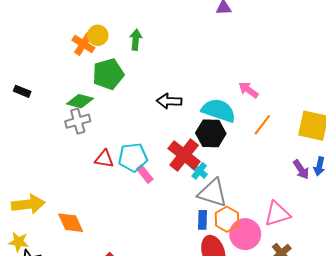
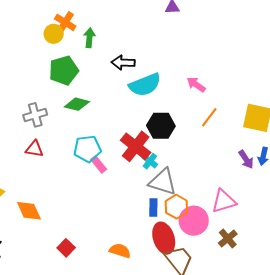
orange cross: (83, 44) -> (65, 22), moved
green diamond: (80, 101) -> (77, 104), moved
black arrow: (169, 101) -> (123, 63), moved
cyan semicircle: (219, 110) -> (145, 85), moved, turned 140
red triangle: (104, 159) -> (34, 149), moved

